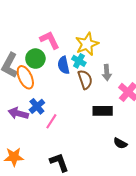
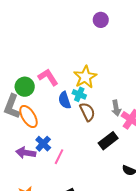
green circle: (35, 59) -> (25, 87), moved
gray arrow: (107, 73) -> (116, 108), moved
black rectangle: (103, 111) -> (108, 141), turned -30

